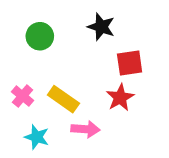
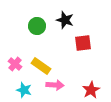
green circle: (40, 36) -> (37, 26), moved
red star: (120, 98) -> (91, 90), moved

